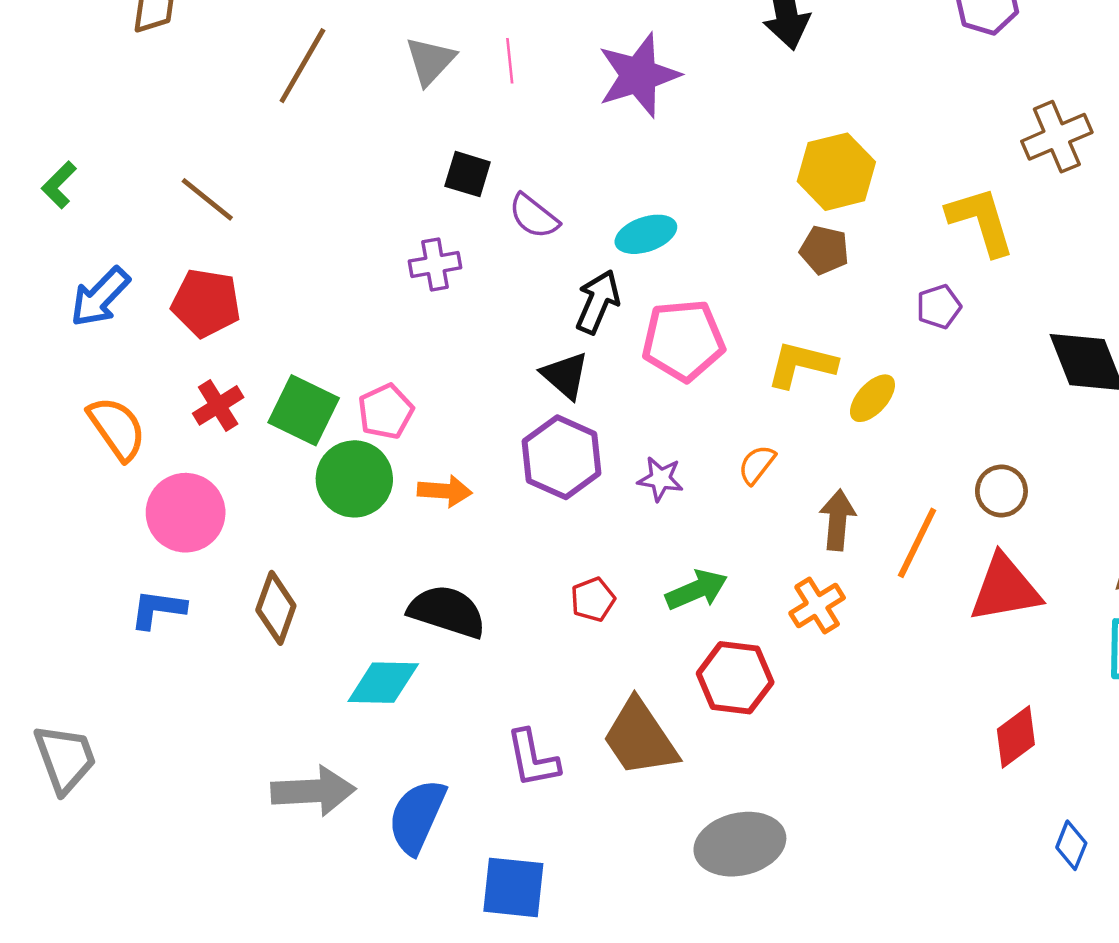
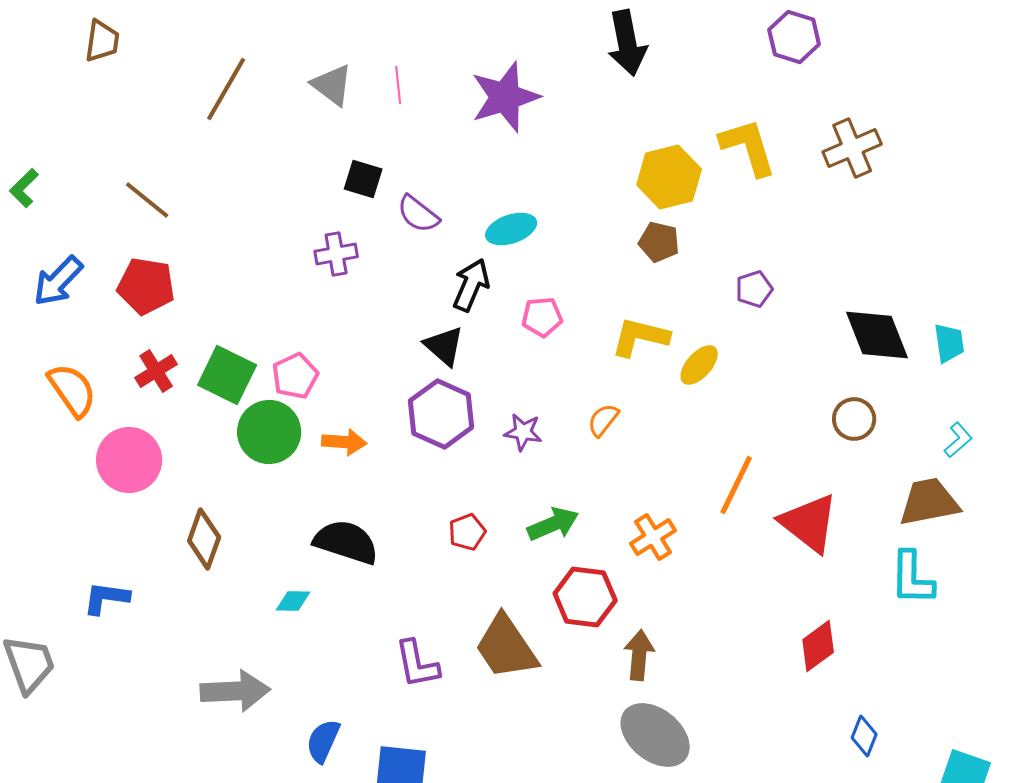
gray triangle: (430, 61) -> (332, 85), turned -36
yellow L-shape: (981, 221) -> (748, 147), moved
pink pentagon: (683, 340) -> (542, 317), size x0.6
brown circle: (1001, 491) -> (854, 419), moved
brown arrow: (838, 520) -> (639, 655), moved
red triangle: (1005, 589) -> (809, 523), turned 48
blue L-shape: (158, 609) -> (106, 598), moved
cyan diamond: (383, 683) -> (293, 601), size x0.6
blue semicircle: (417, 816) -> (323, 741), moved, size x0.7
gray ellipse: (740, 844) -> (655, 735), moved, turned 52

